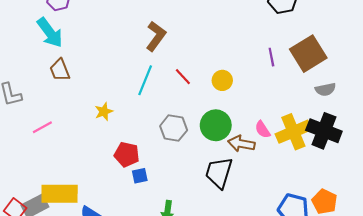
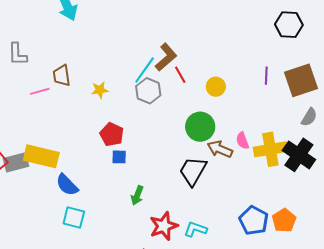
brown L-shape: (156, 36) -> (166, 57), moved
brown trapezoid: (60, 70) -> (62, 76), moved
gray semicircle: (325, 89) -> (309, 117), turned -60
gray hexagon: (174, 128) -> (148, 91), moved

